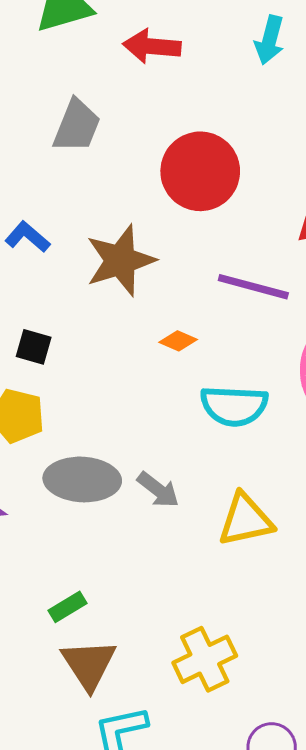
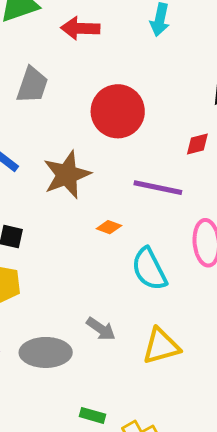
cyan semicircle: (234, 406) -> (149, 269), turned 63
gray ellipse: (82, 479) -> (46, 352), moved
green rectangle: (67, 607) -> (93, 415), moved, turned 50

